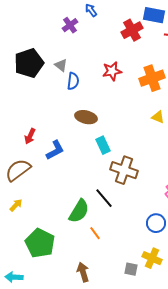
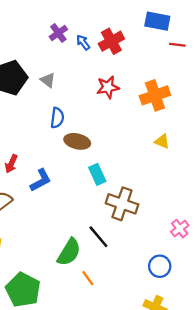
blue arrow: (91, 10) -> (83, 42), moved
red cross: (132, 30) -> (111, 41), moved
blue semicircle: (73, 81) -> (57, 118), moved

